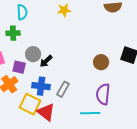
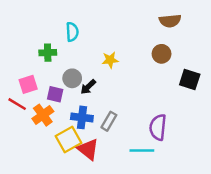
yellow star: (64, 10) -> (110, 60), moved
cyan semicircle: (22, 12) -> (72, 32), moved
brown circle: (101, 62) -> (162, 54), moved
yellow square: (30, 104) -> (69, 139), turned 35

